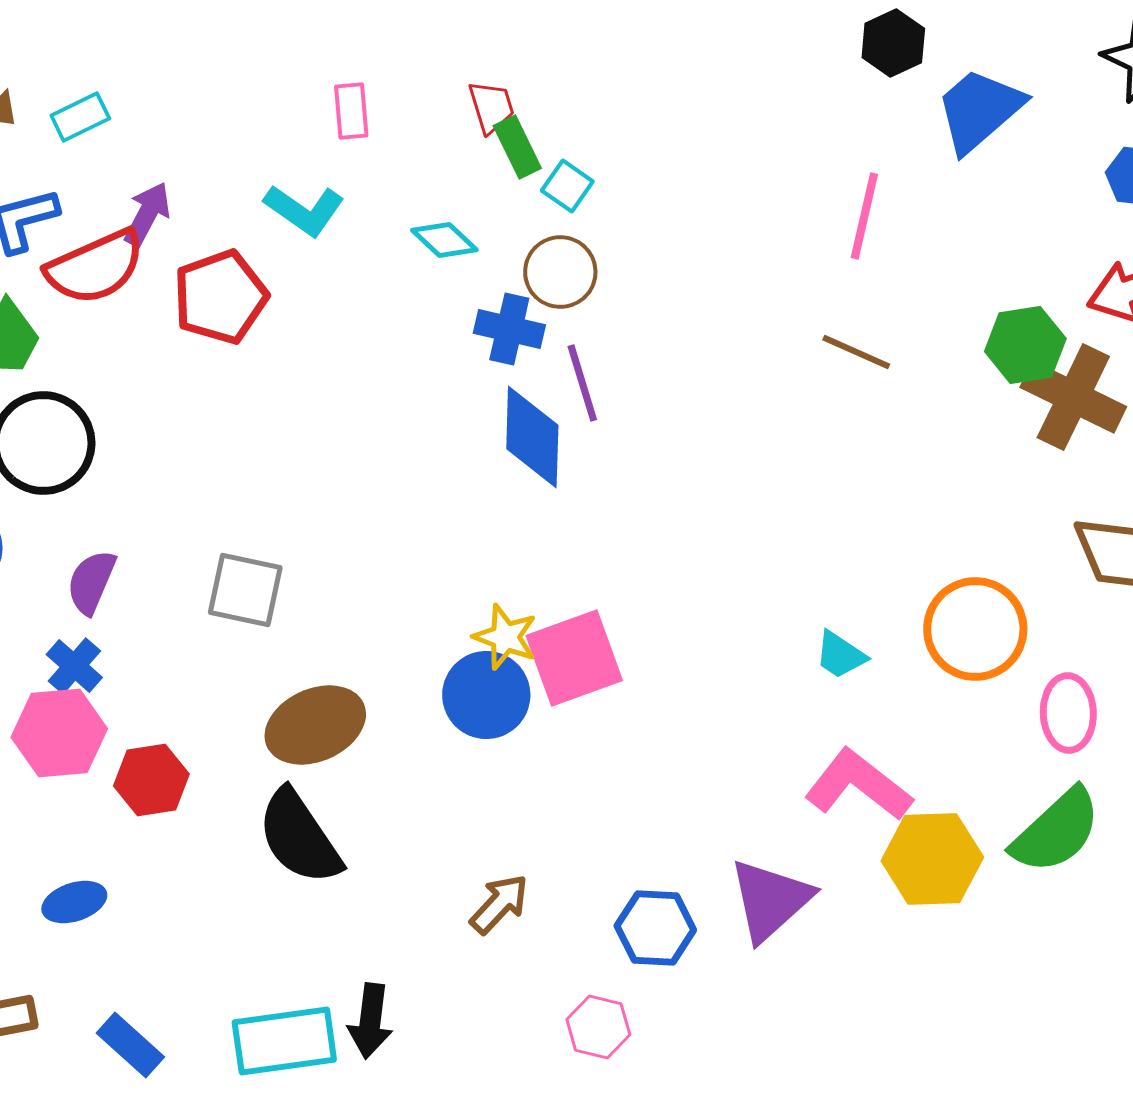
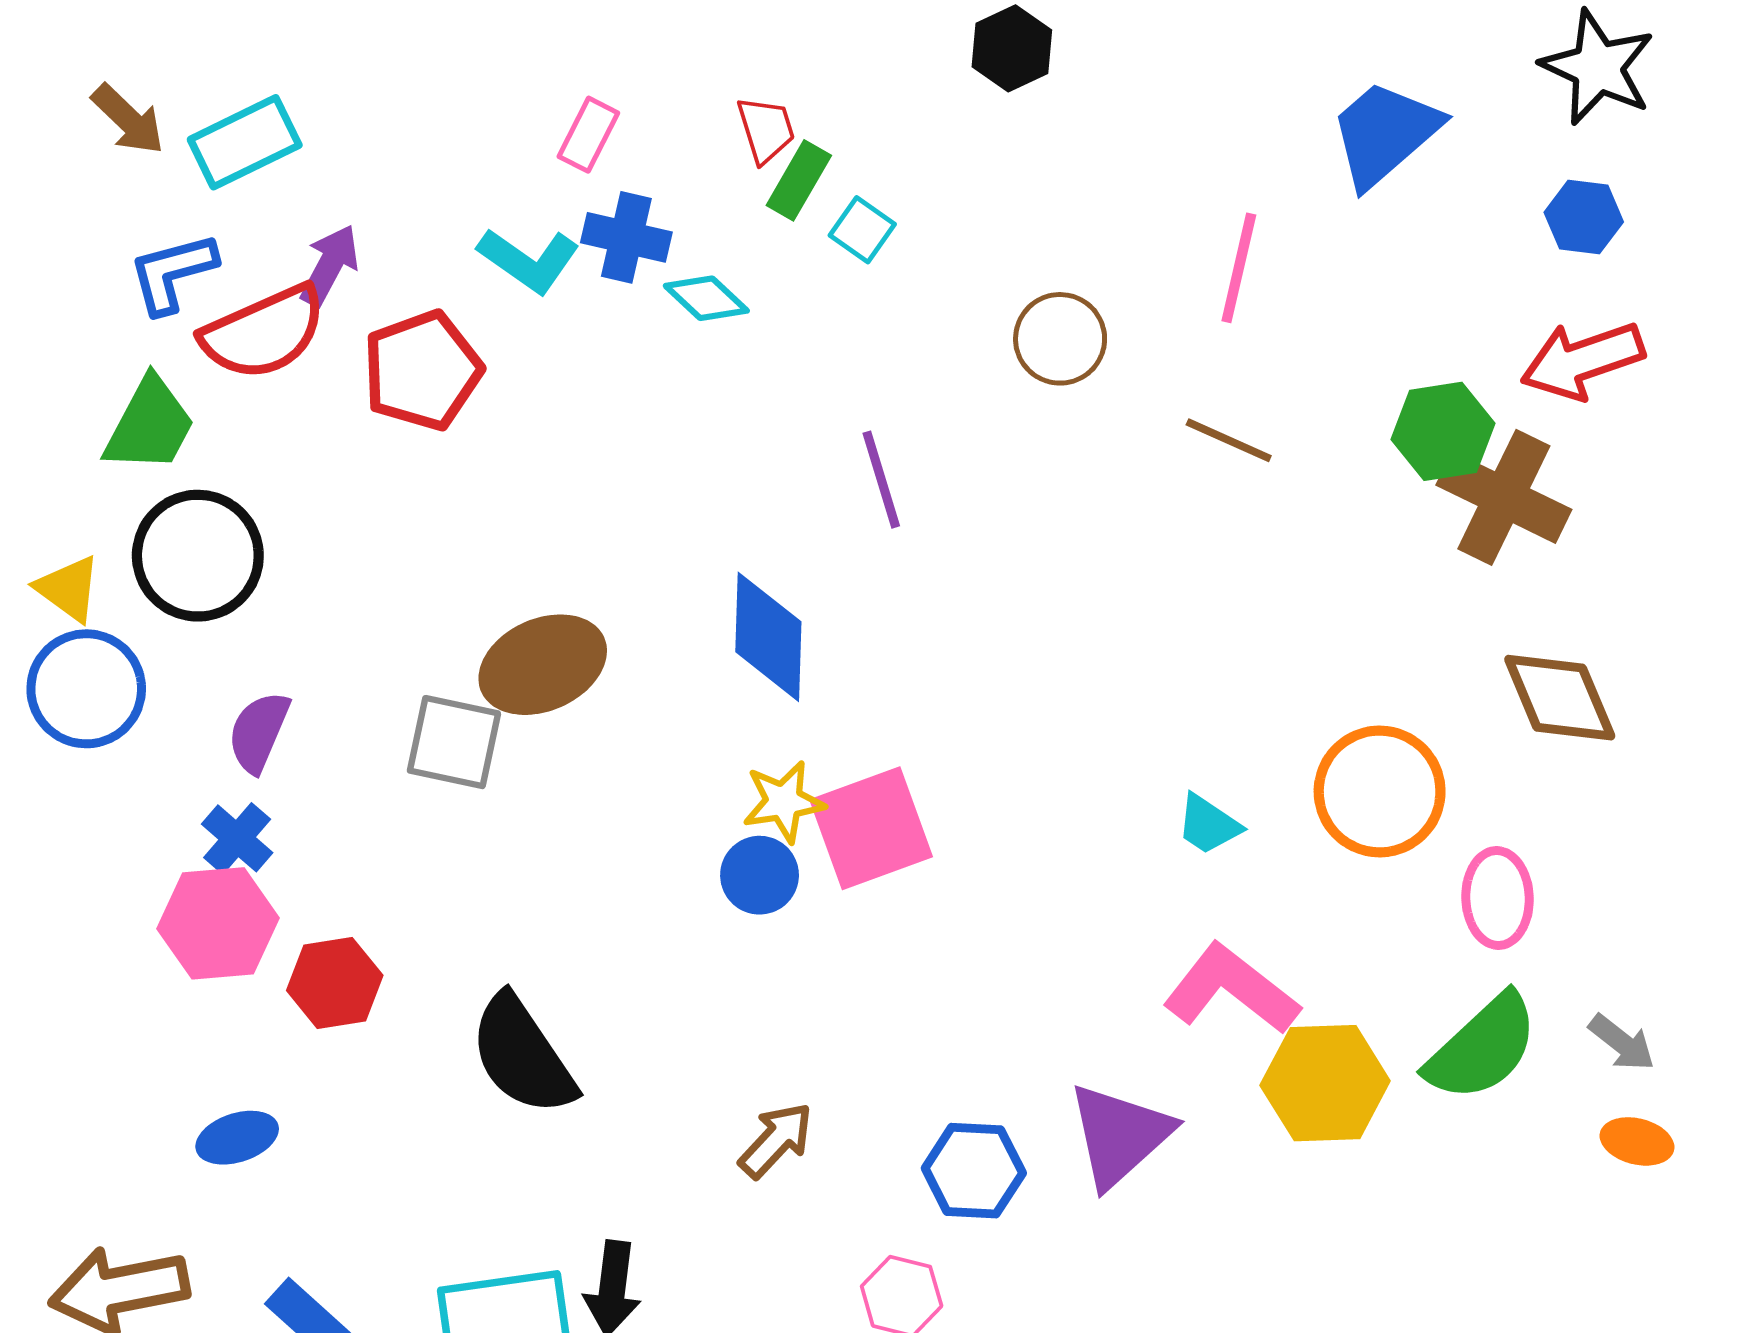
black hexagon: (893, 43) -> (1012, 48), moved
pink rectangle: (351, 111) -> (588, 135), turned 32
cyan rectangle: (80, 117) -> (245, 142), size x1.5
green rectangle: (517, 147) -> (799, 180), turned 56
brown circle: (560, 272) -> (1060, 339), moved
blue cross: (509, 329) -> (626, 237), moved
blue diamond: (532, 437) -> (768, 637), moved
yellow star: (505, 637) -> (784, 802), turned -30
blue circle: (486, 695) -> (760, 875), size x0.7
brown ellipse: (315, 725) -> (543, 665), moved

